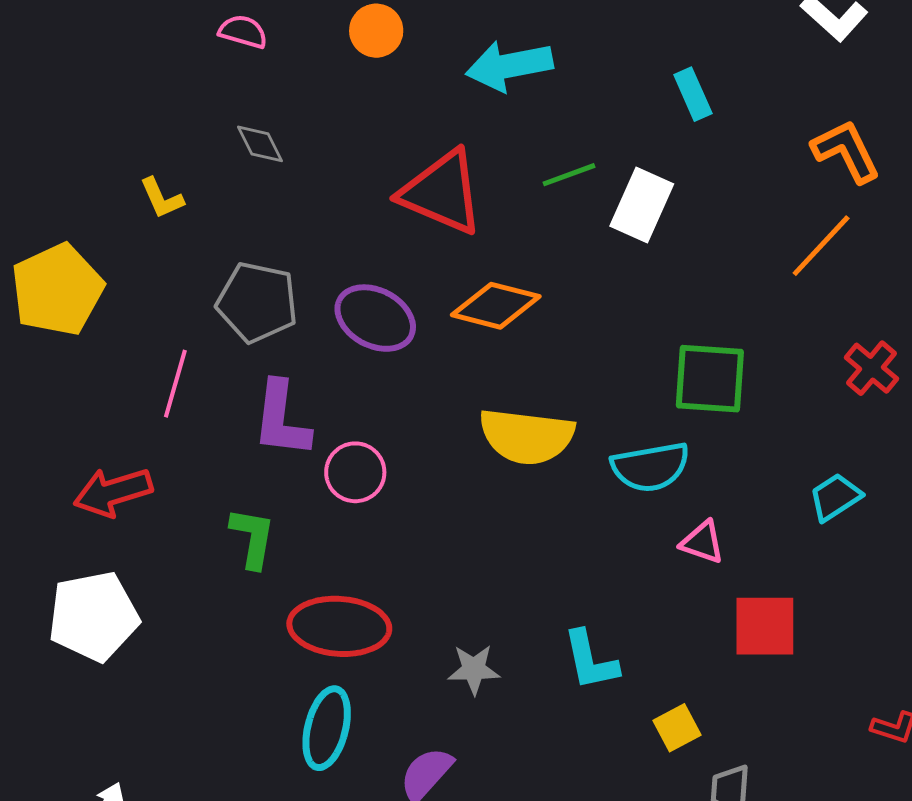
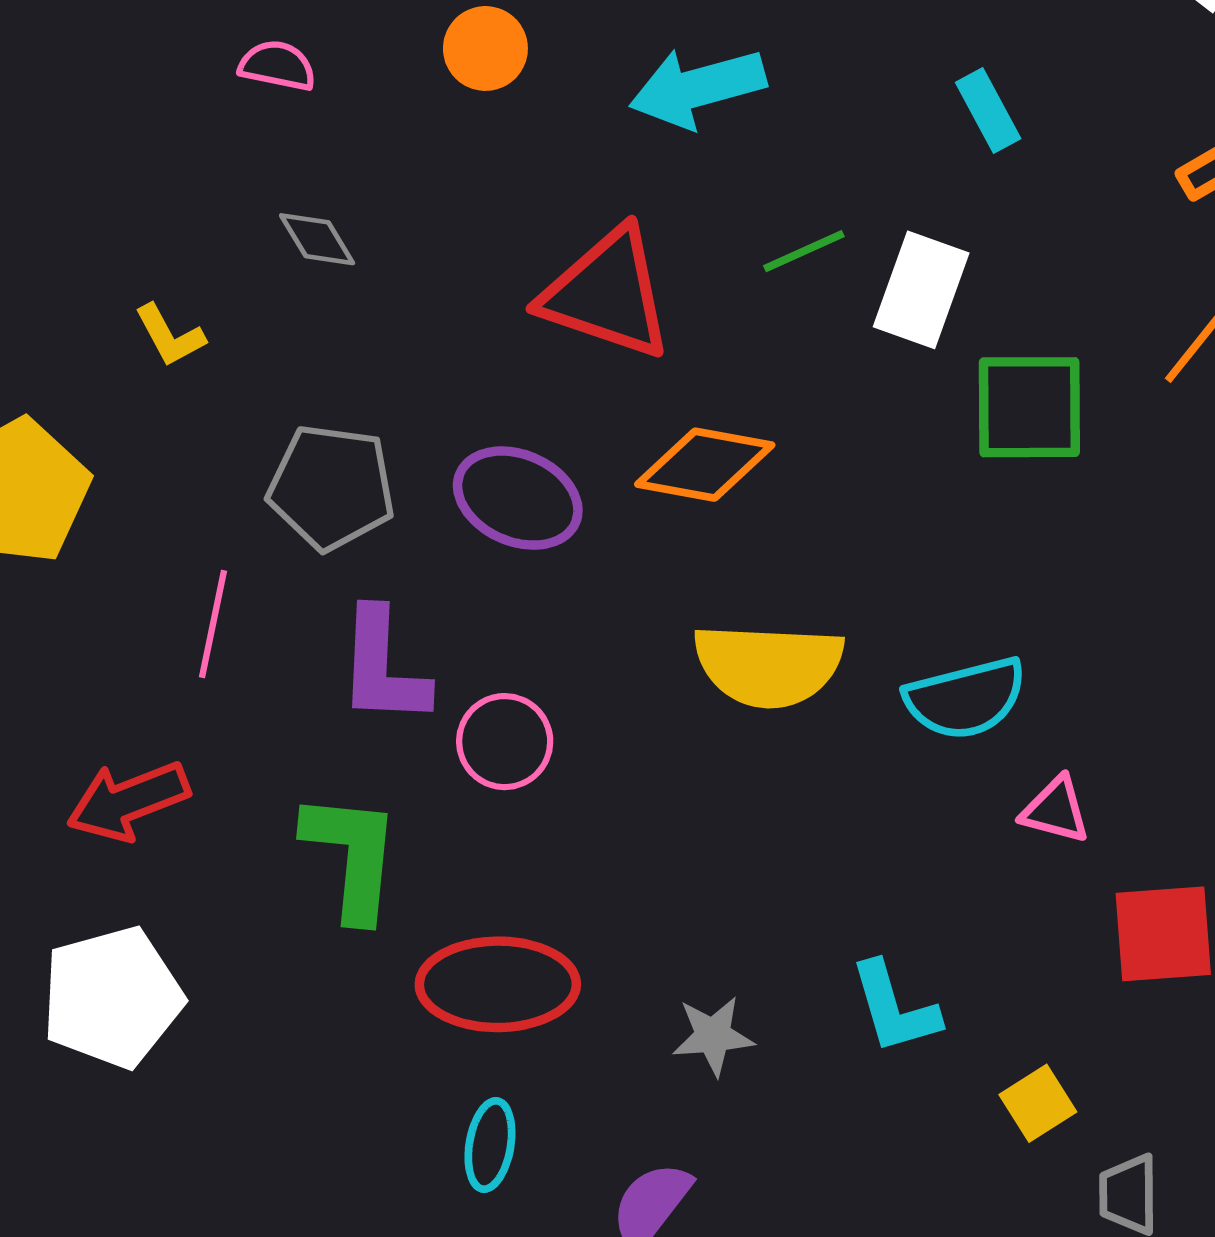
green square: (710, 379) -> (1029, 407), moved
green L-shape: (253, 538) -> (352, 856), size x1.4
cyan ellipse: (327, 728) -> (490, 1145), size x0.7

